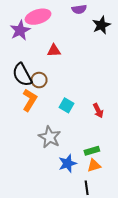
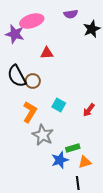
purple star: (20, 30) -> (15, 34), turned -30
orange L-shape: (30, 100) -> (30, 112), moved
red arrow: (98, 111) -> (89, 110), turned 64
green rectangle: (92, 151) -> (73, 148), moved

